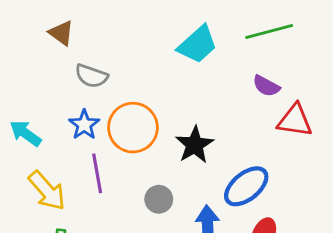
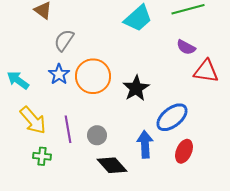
gray semicircle: (91, 76) -> (64, 40), turned 105
purple line: (97, 173) -> (68, 129), moved
gray circle: (159, 199) -> (97, 135), moved

